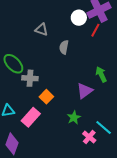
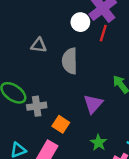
gray semicircle: (64, 47) -> (70, 61), size x1.5
purple triangle: (85, 91) -> (93, 104), moved

